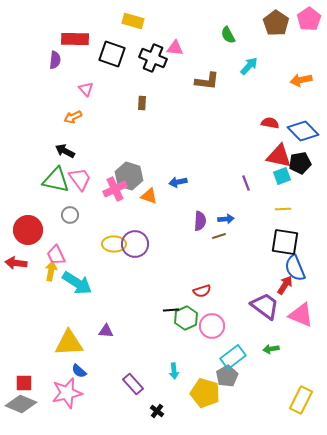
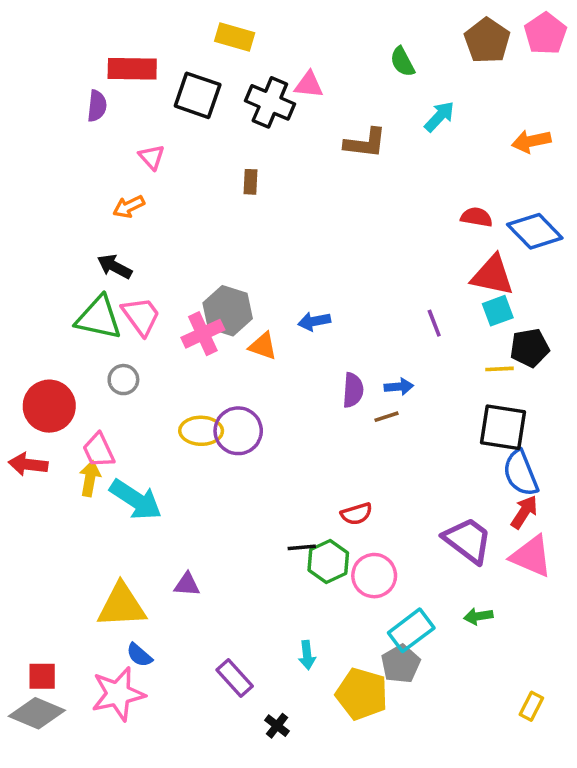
black pentagon: (300, 163) -> (530, 348), moved
red arrow: (285, 285) -> (524, 512), moved
yellow rectangle: (301, 400) -> (531, 706), size x0.6

